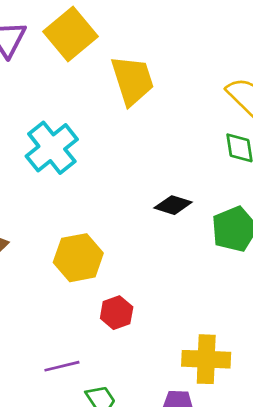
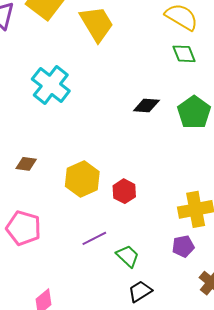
yellow hexagon: (78, 258) -> (82, 179), moved

